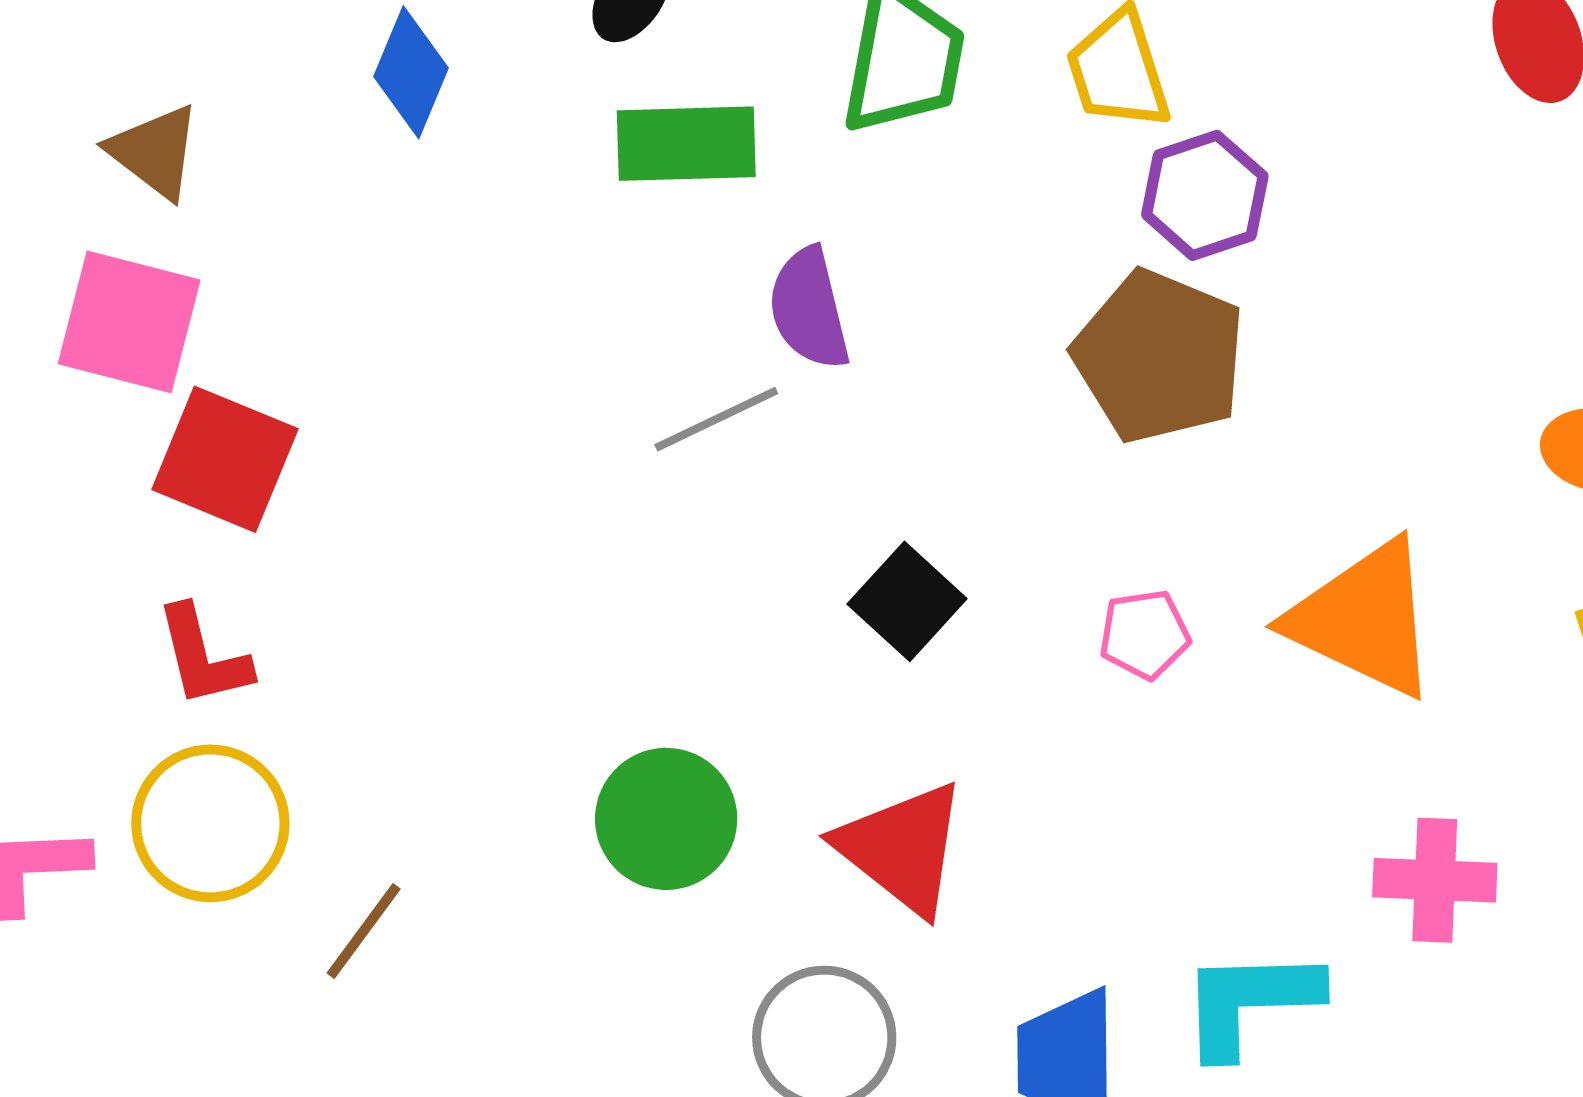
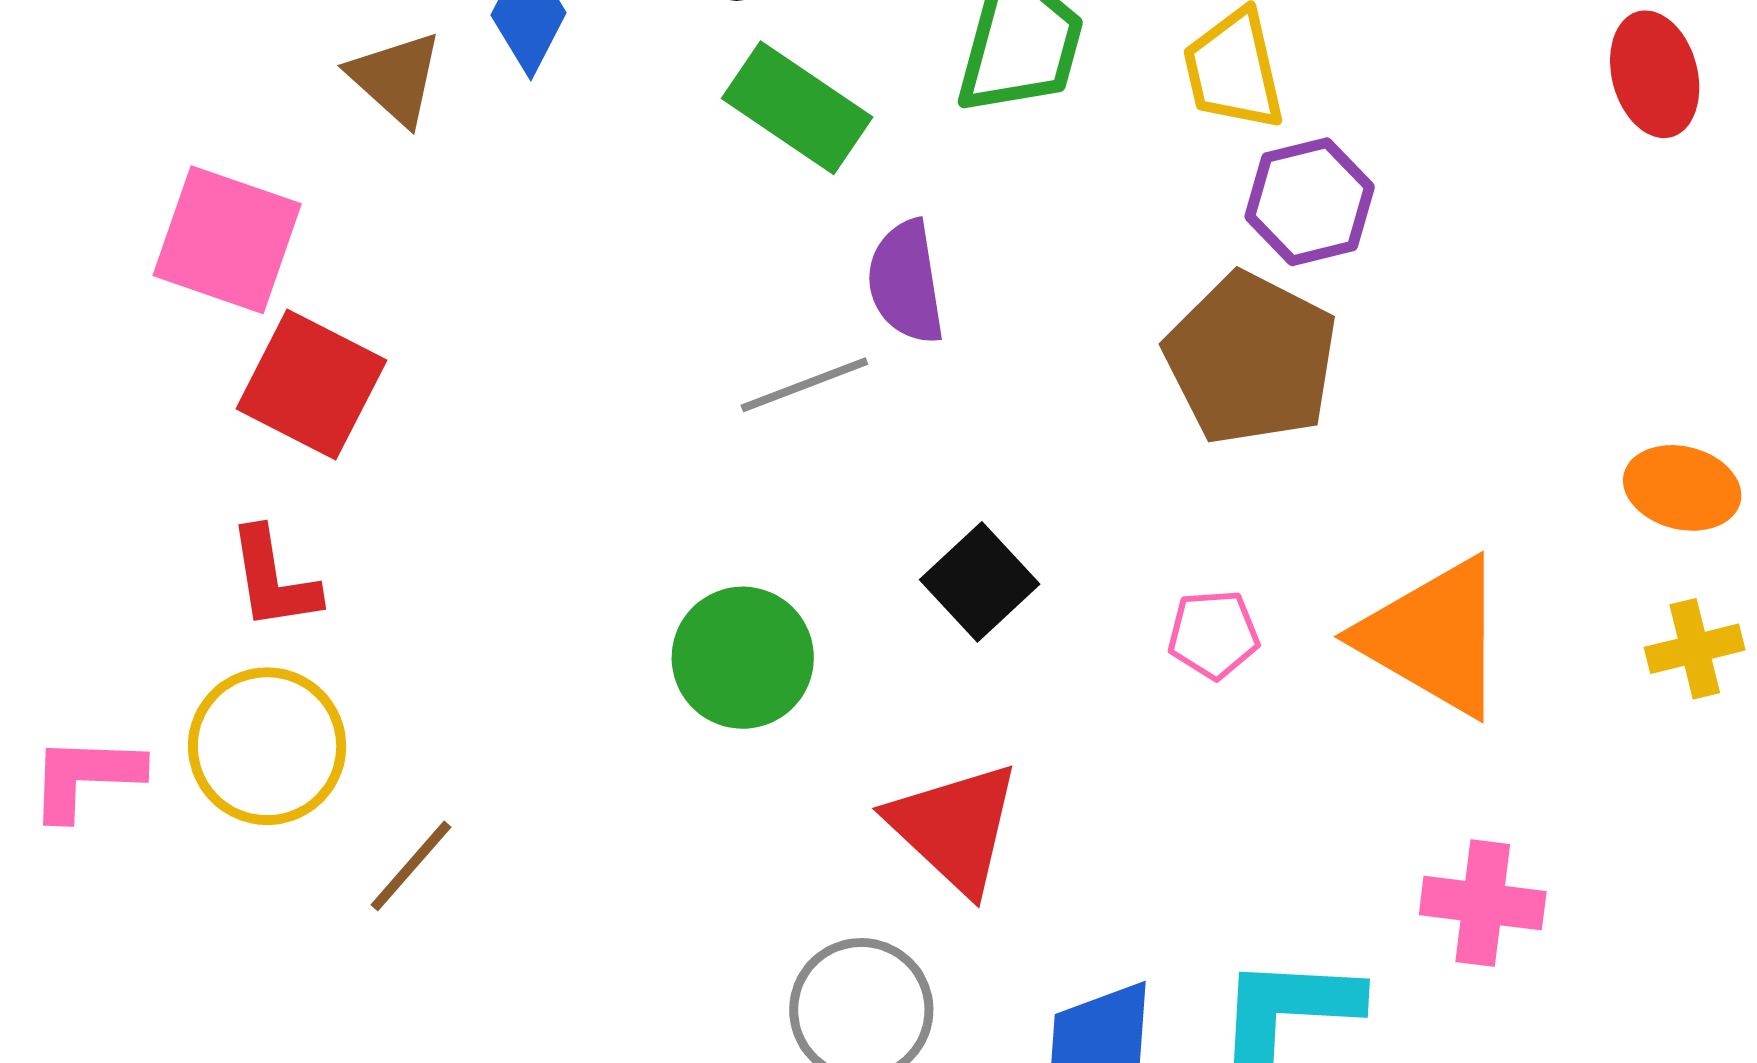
green rectangle: (686, 144) -> (797, 108), turned 31
brown triangle: (155, 152) -> (396, 78), moved
green circle: (666, 819) -> (743, 658), moved

